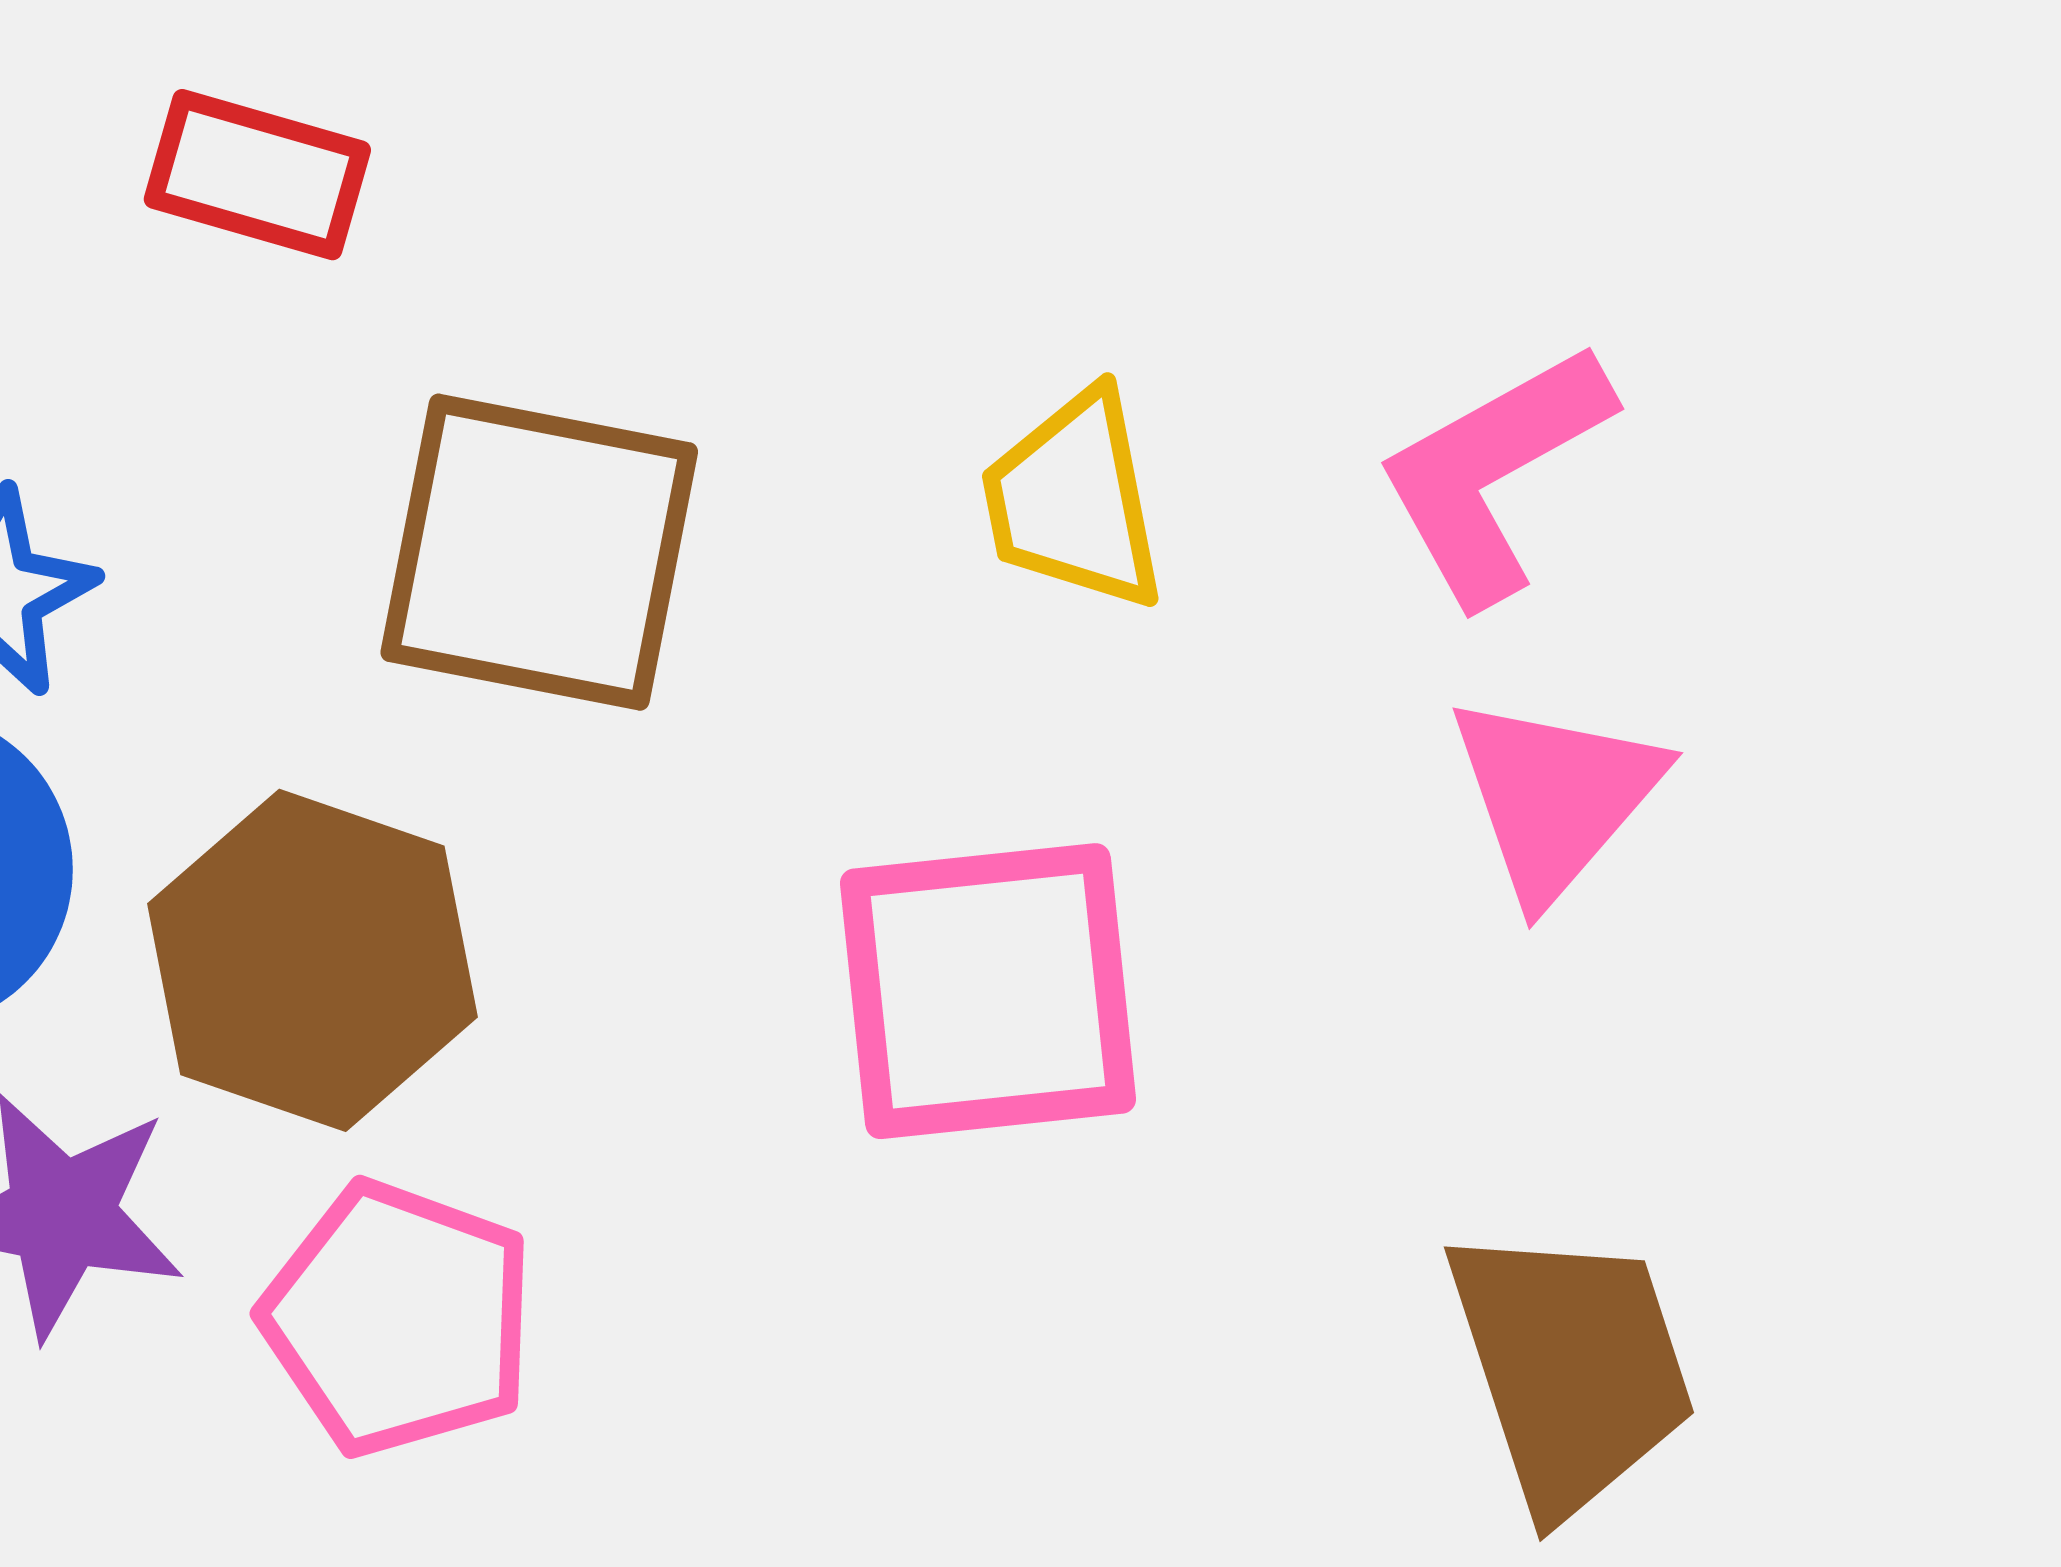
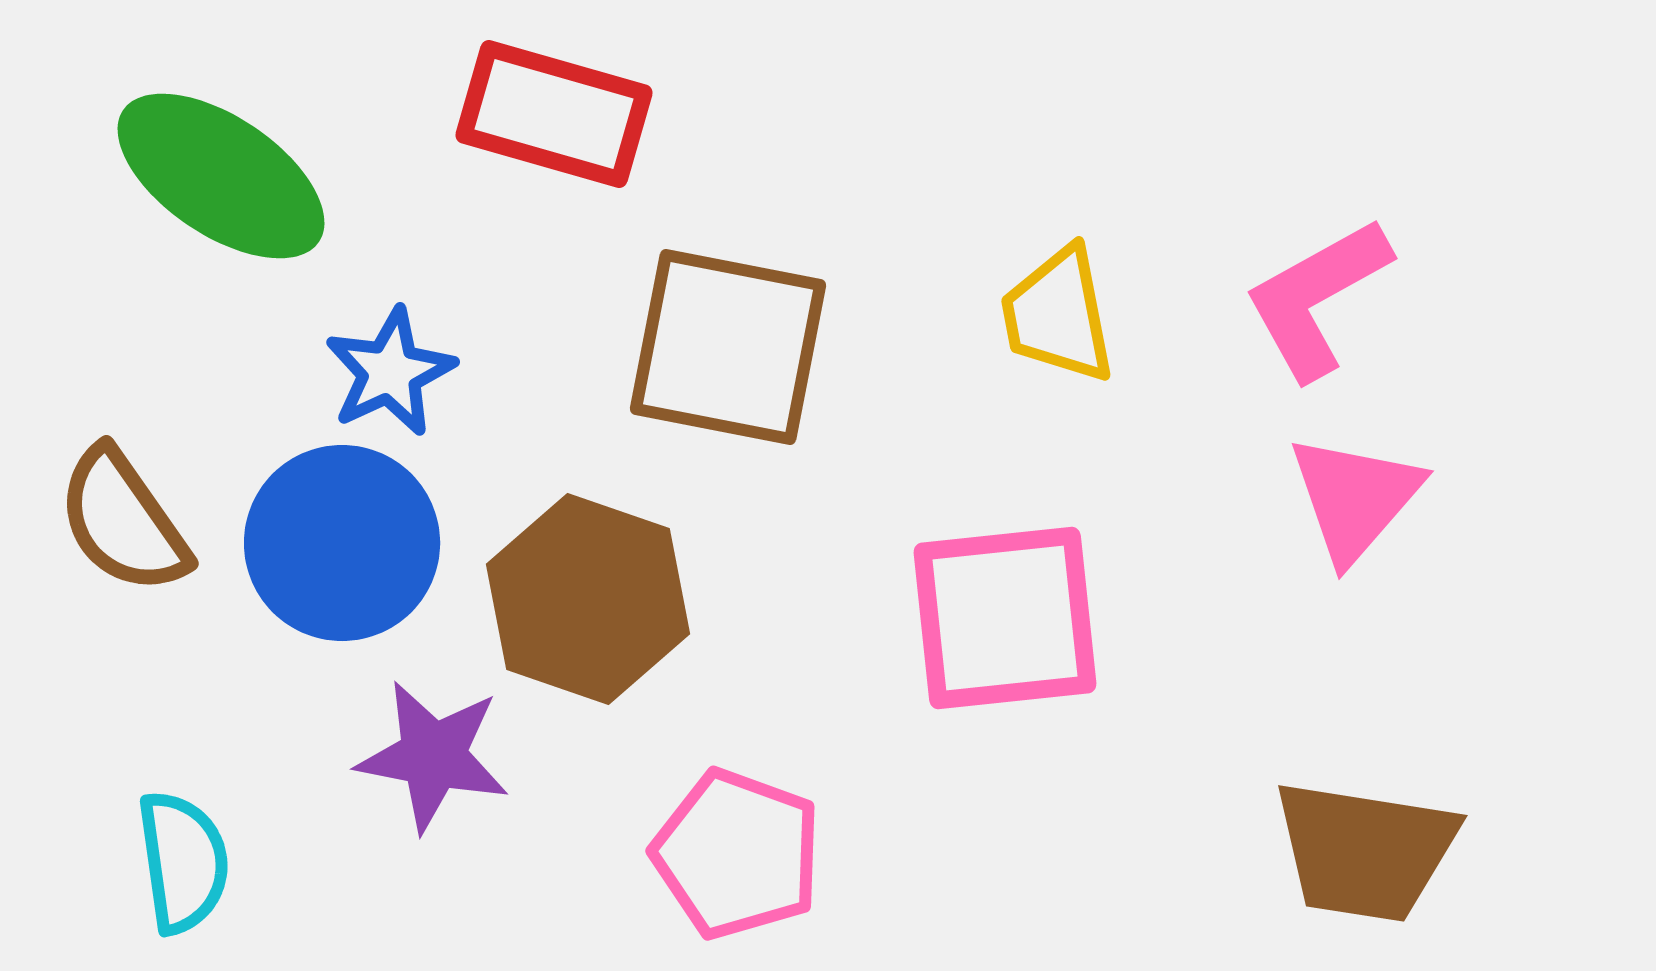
red rectangle: (257, 175) -> (554, 114), size x1.4
pink pentagon: (398, 1318) -> (737, 854), moved
brown trapezoid: (1571, 1369) -> (1365, 851), turned 117

